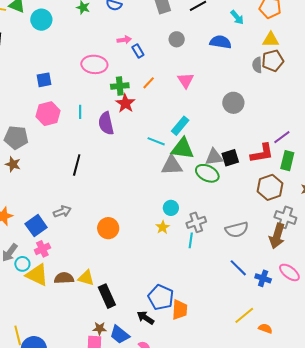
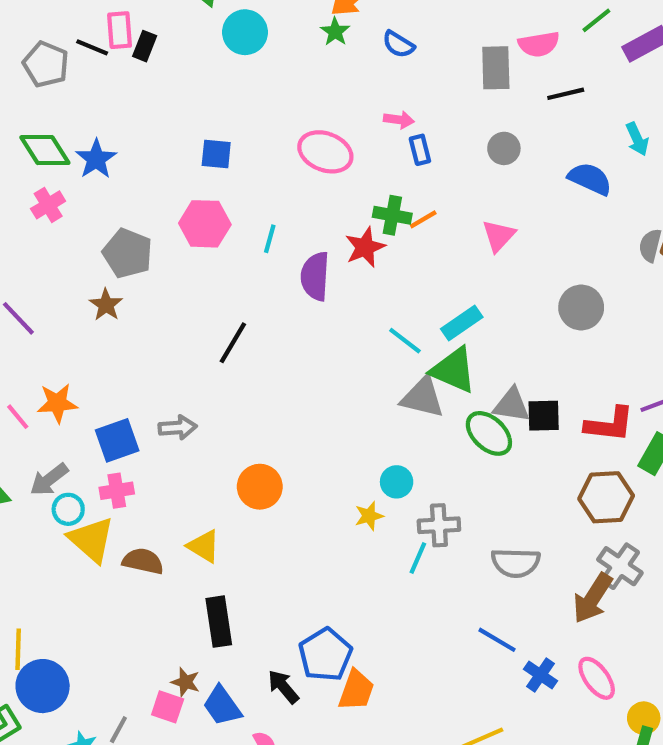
green cross: (120, 86) -> (392, 215), moved
blue line: (238, 268) -> (497, 640), turned -30
yellow triangle: (86, 278) -> (204, 546), moved

